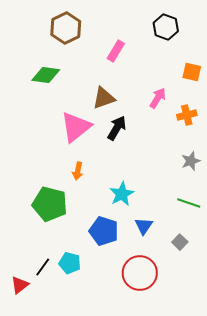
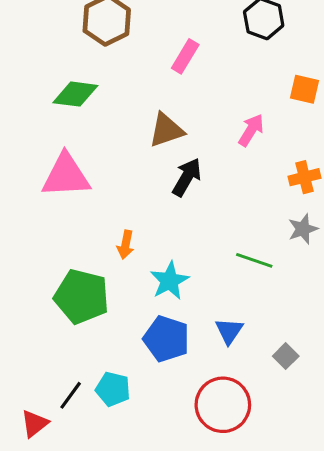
orange cross: (187, 115) -> (304, 177), moved
pink triangle: (76, 127) -> (66, 176), moved, turned 36
cyan star: (122, 194) -> (170, 281), moved
green line: (189, 203) -> (254, 260), moved

